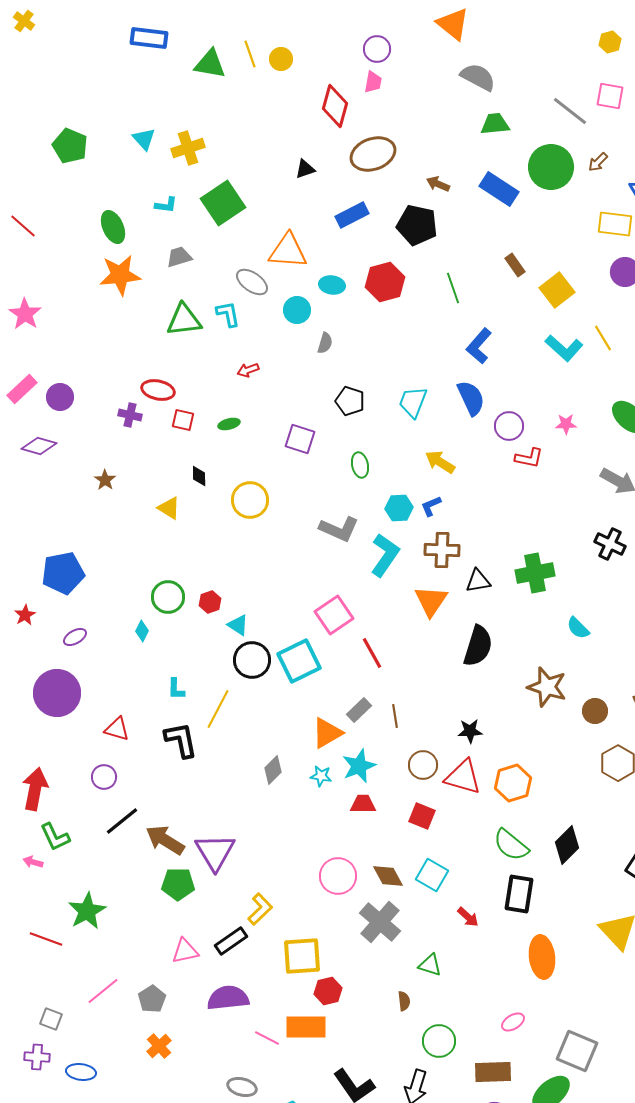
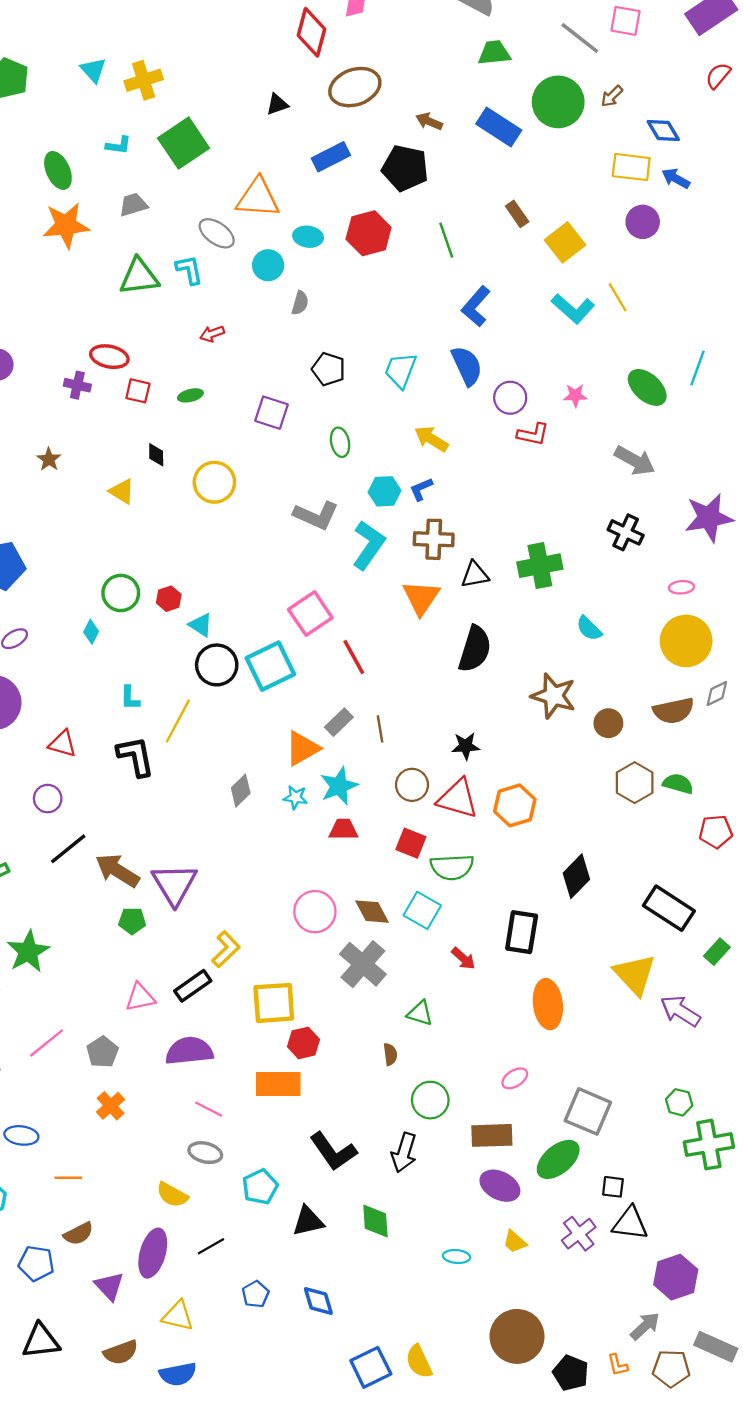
green semicircle: (511, 845) -> (452, 867), moved, turned -42
green pentagon: (178, 884) -> (132, 921), size x0.7
pink line: (267, 1038) -> (209, 1109), moved

